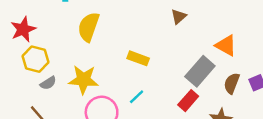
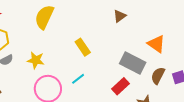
yellow rectangle: (138, 58) -> (83, 47), turned 30
gray rectangle: (200, 71) -> (133, 63), turned 70
yellow star: (83, 80) -> (36, 60), size x0.7

